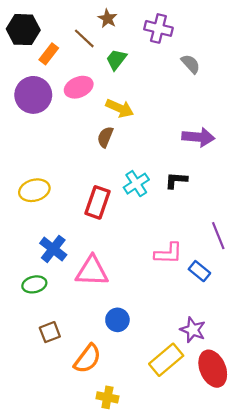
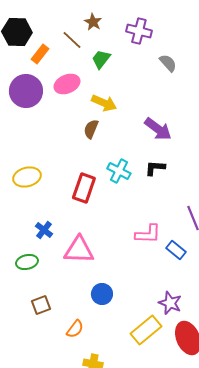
purple arrow: (198, 137) -> (158, 129), moved, turned 32
cyan cross: (136, 184) -> (119, 171), turned -30
blue cross: (53, 249) -> (44, 230), size x0.7
orange semicircle: (88, 359) -> (75, 329), size x0.7

